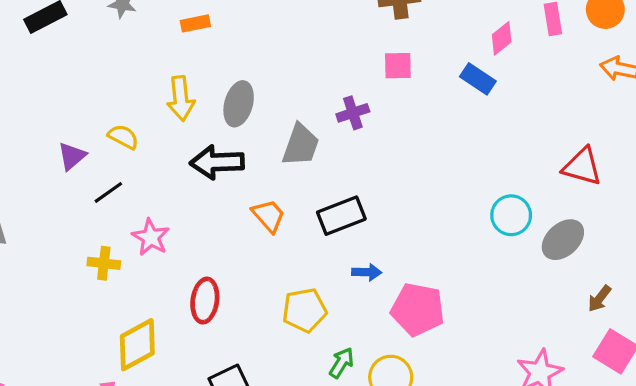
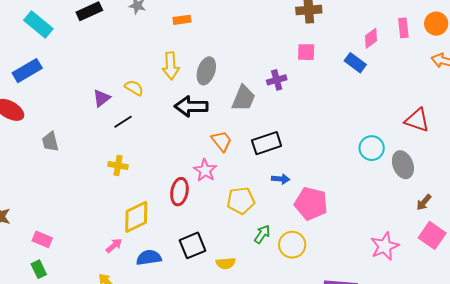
pink star: (151, 237) -> (205, 170), moved
gray ellipse: (563, 240) -> (403, 165), turned -72

